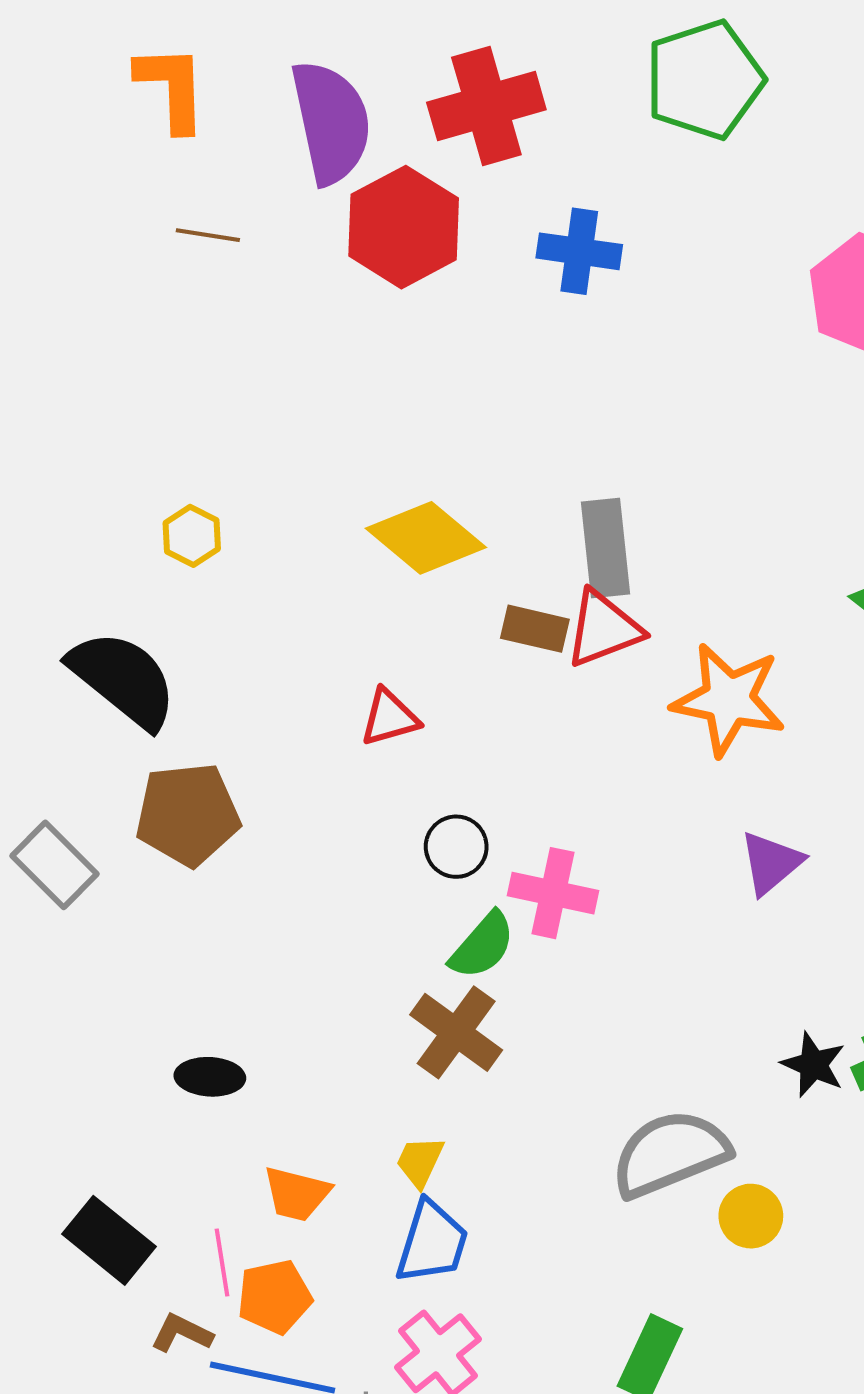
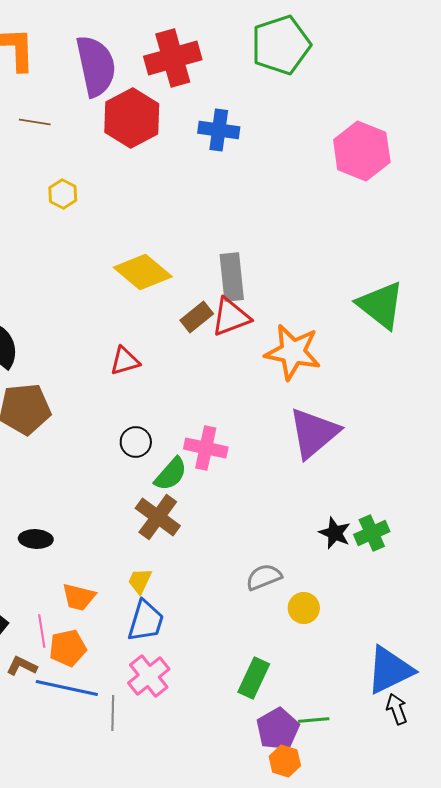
yellow hexagon: (192, 536) -> (63, 194), moved
brown rectangle: (535, 629) -> (197, 317), turned -52
black circle: (456, 847) -> (136, 442), moved
purple triangle: (771, 863) -> (314, 433), size x1.6
gray semicircle: (670, 1153) -> (264, 577), size x0.6

